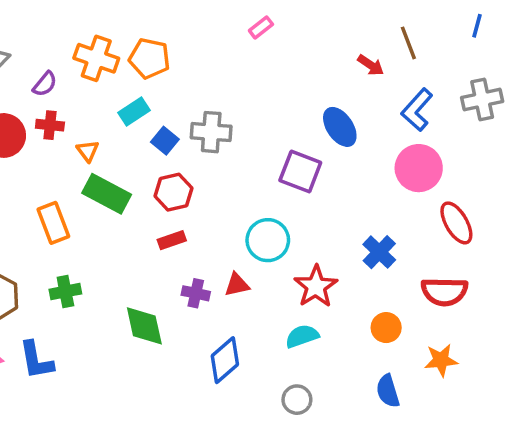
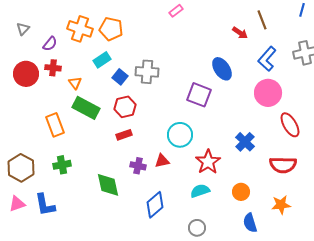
orange circle: (386, 328) -> (241, 192), moved

